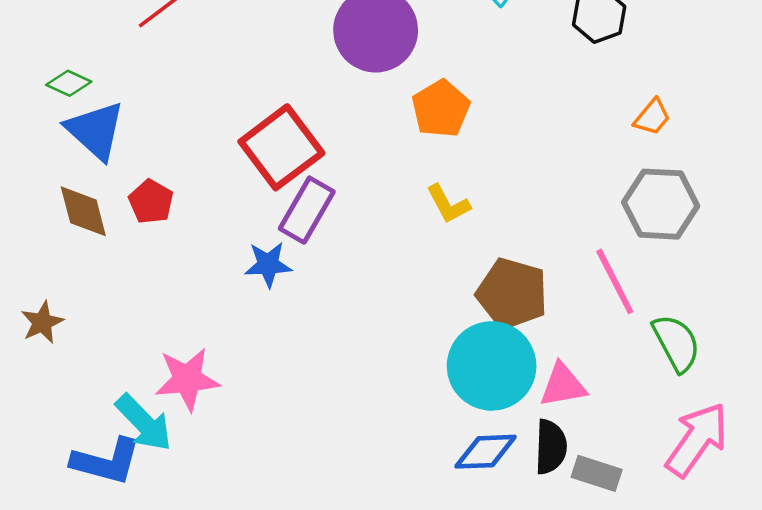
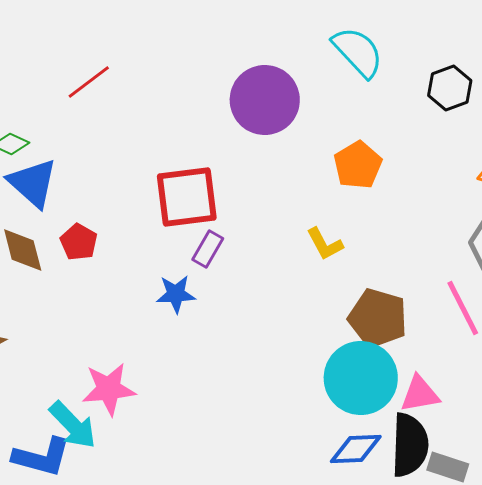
orange pentagon: (441, 109) -> (358, 165), moved
red square: (281, 147) -> (187, 197), turned 30
purple rectangle: (307, 210) -> (208, 249), size x0.7
black semicircle: (551, 447) -> (410, 445), size x1.4

